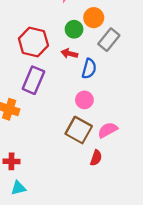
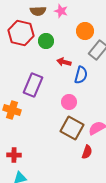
green circle: (74, 29) -> (46, 41), moved
red hexagon: (33, 42) -> (21, 33), moved
pink circle: (84, 100) -> (69, 102), moved

